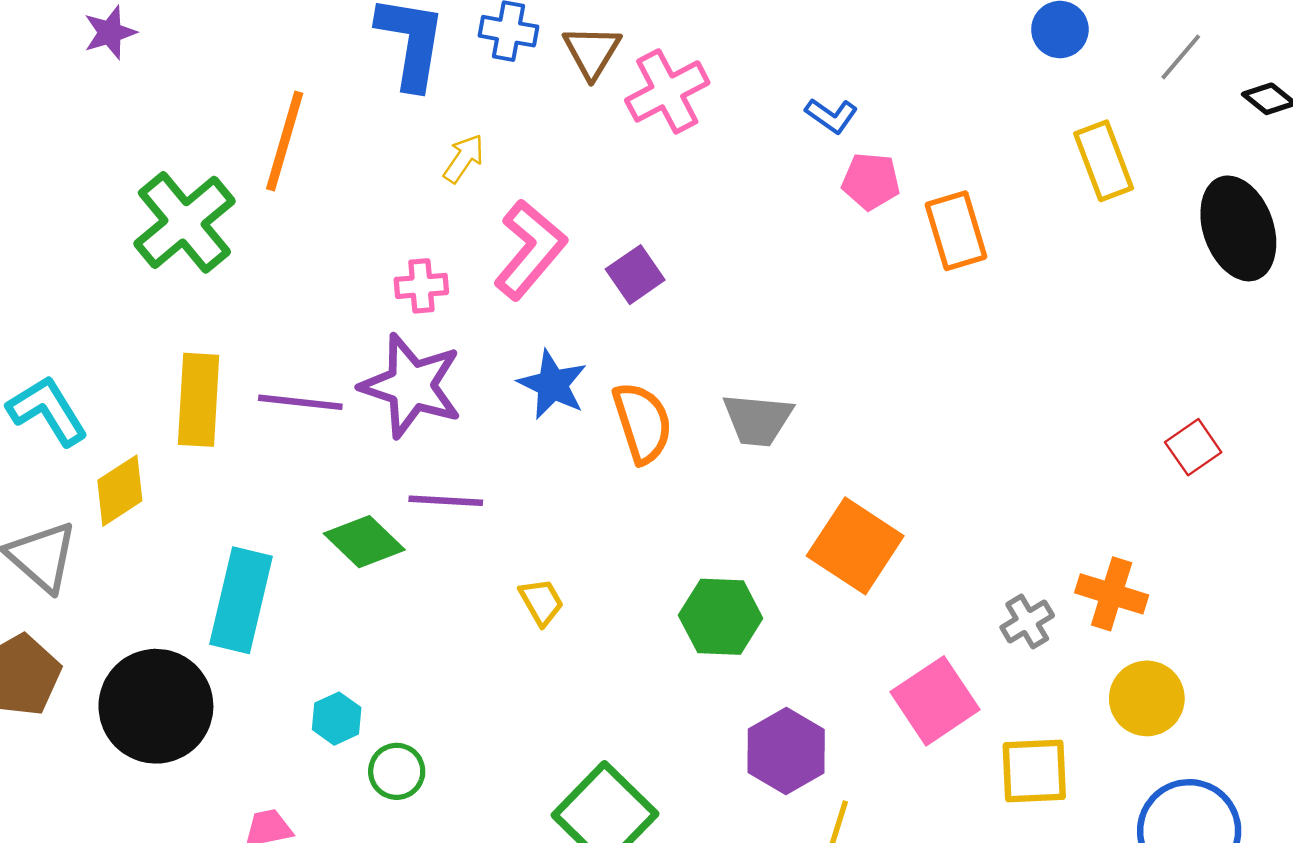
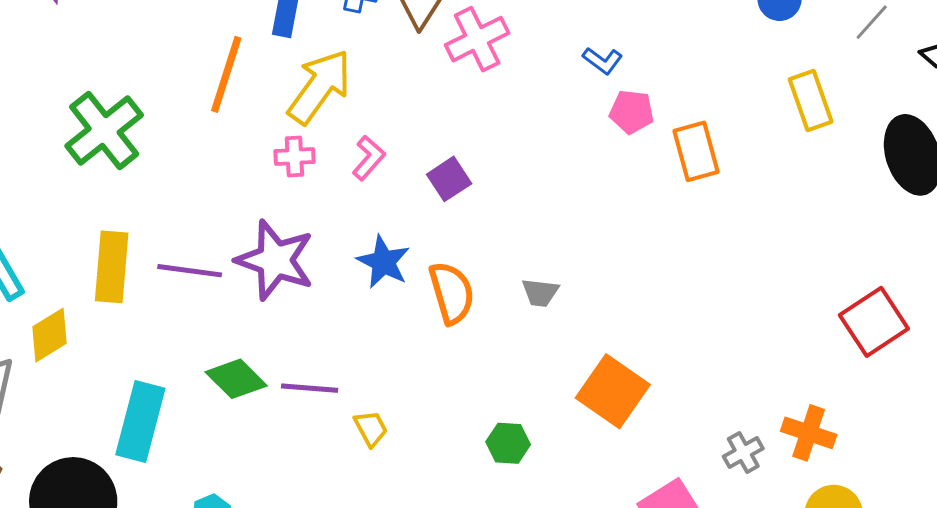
orange line: (285, 141) -> (226, 74), moved
yellow arrow: (464, 158) -> (320, 87), size x2.0
pink L-shape: (530, 250) -> (369, 158), size x0.6
pink cross: (421, 286) -> (294, 157), moved
gray trapezoid: (758, 420) -> (540, 293), size x0.7
red square: (1193, 447) -> (874, 322), size x1.6
purple line: (446, 501) -> (310, 388), moved
green hexagon: (721, 617) -> (508, 443), size x0.7

